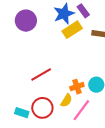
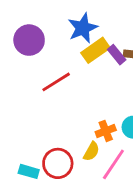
purple rectangle: (83, 11) -> (117, 55), moved
red line: (41, 75) -> (56, 82), moved

